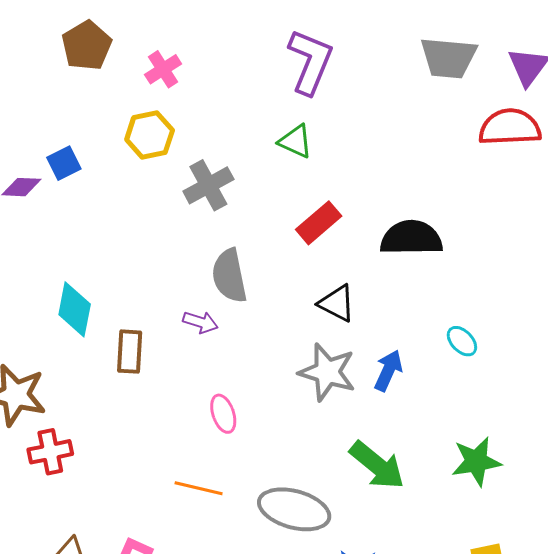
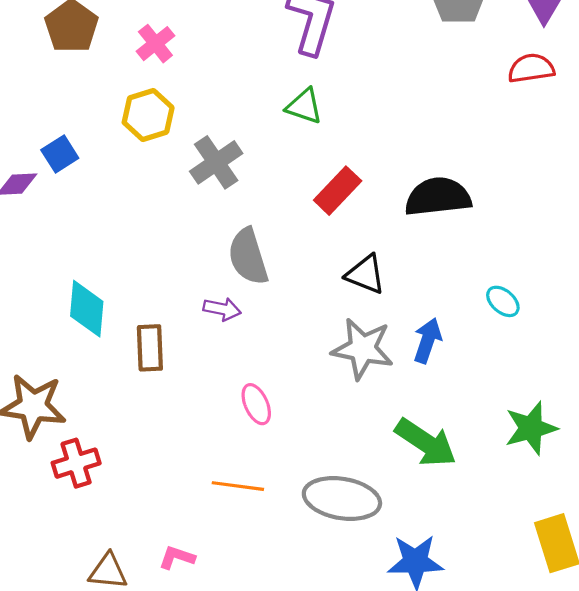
red semicircle: (510, 127) -> (531, 68), size x0.7

